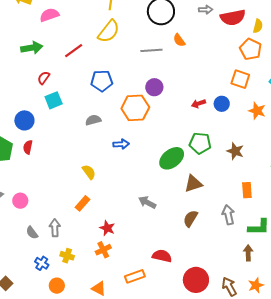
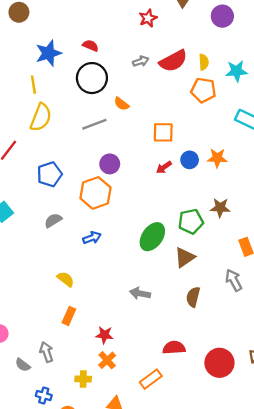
orange square: (240, 79) -> (163, 132), moved
orange star: (257, 111) -> (217, 158), moved
green pentagon: (200, 143) -> (191, 221), moved
yellow cross: (67, 256) -> (83, 379), moved

